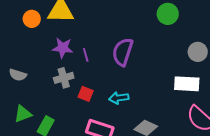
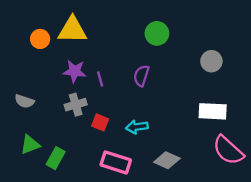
green circle: (168, 14) -> (157, 33), moved
purple semicircle: (123, 52) -> (141, 76), size x0.7
gray circle: (198, 52) -> (211, 61), moved

